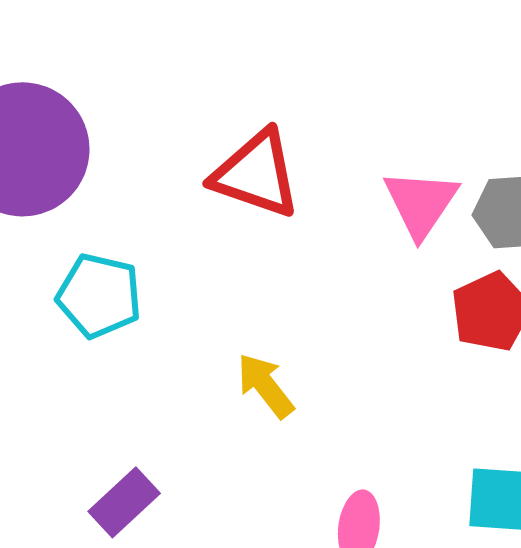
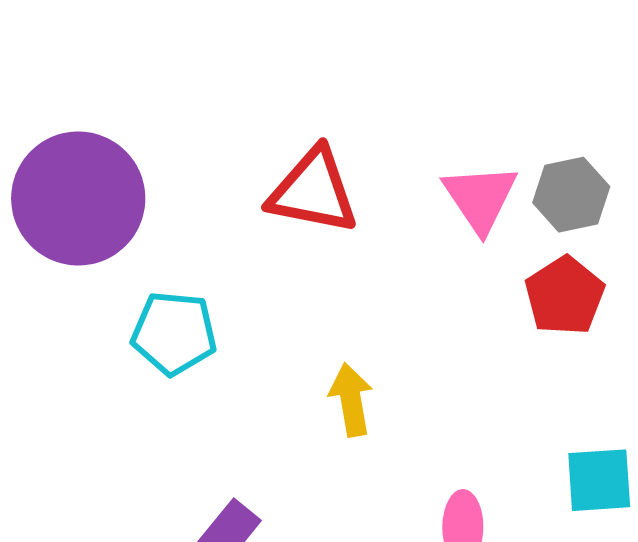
yellow arrow: (265, 386) -> (351, 400), turned 36

